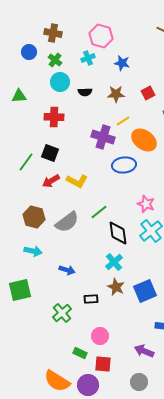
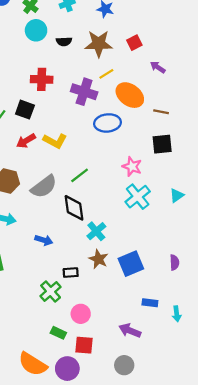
brown star: (116, 94) -> (99, 44), size x1.4
red cross: (54, 117) -> (42, 79), moved
black diamond: (118, 233) -> (74, 208), moved
green cross: (62, 313) -> (51, 292), moved

